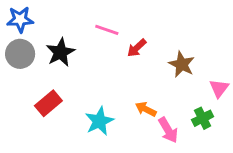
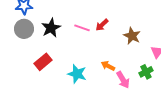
pink line: (107, 30) -> (82, 28), moved
cyan star: (99, 121) -> (77, 74), turned -30

